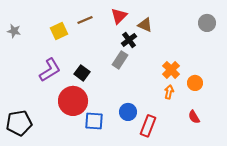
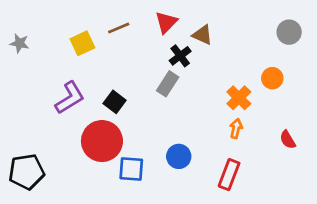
orange circle: (195, 83) -> (272, 78), moved
red semicircle: (194, 117) -> (288, 140), moved
red rectangle: (148, 126) -> (229, 175), moved

